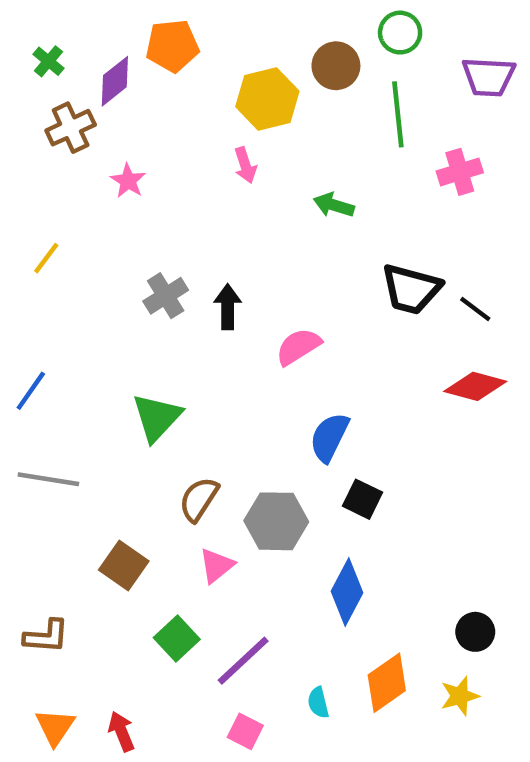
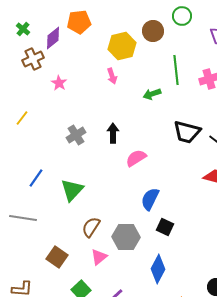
green line: (398, 114) -> (176, 70), moved
green arrow: (334, 205) -> (152, 94), turned -36
black arrow: (228, 307) -> (113, 133), moved
blue line: (31, 391) -> (36, 178), moved

